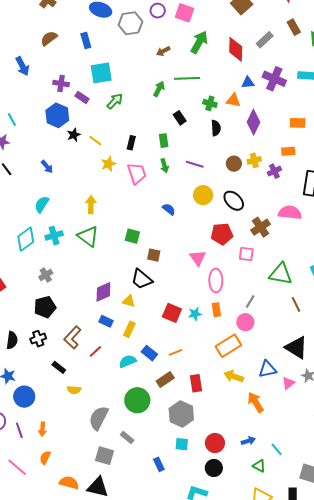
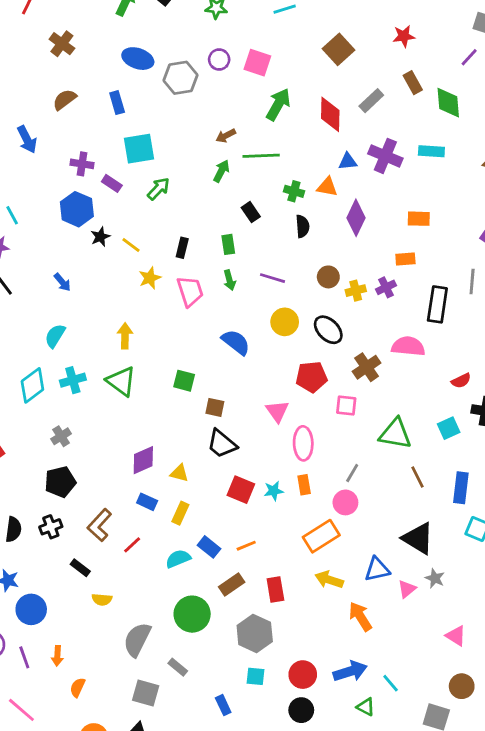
brown arrow: (163, 51) -> (226, 136), moved
yellow cross: (254, 160) -> (356, 291), moved
blue semicircle: (169, 209) -> (236, 342), size x1.5
black trapezoid: (142, 279) -> (222, 444), moved
blue arrow: (248, 441) -> (350, 671), size x1.6
orange semicircle: (45, 458) -> (78, 687), moved

